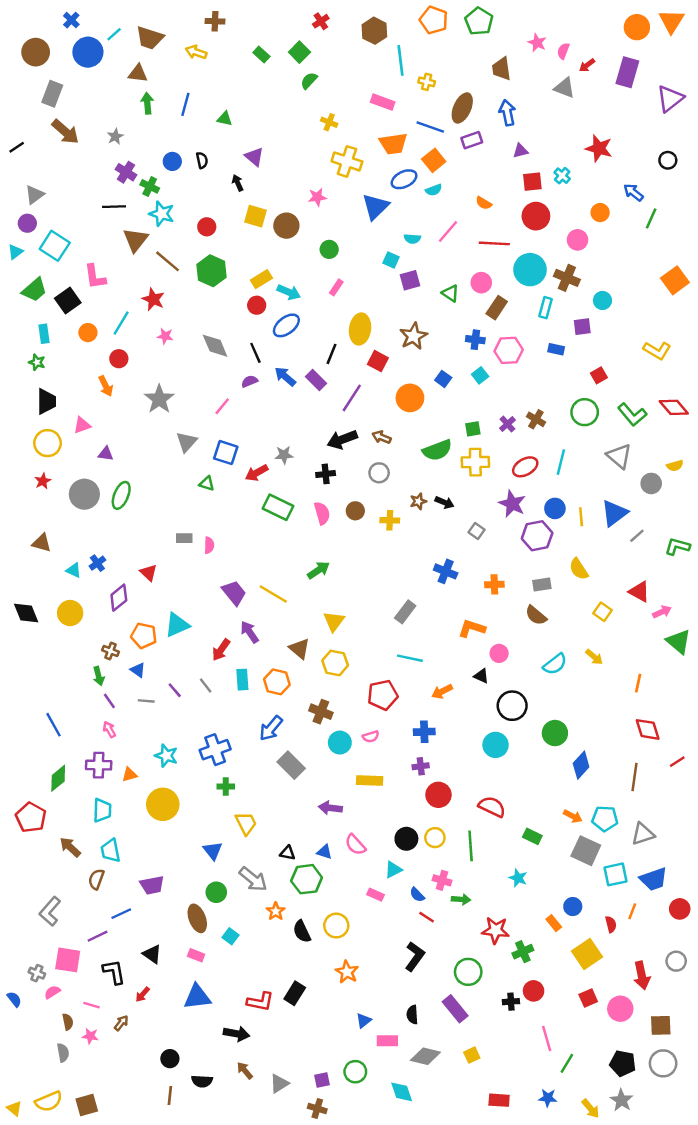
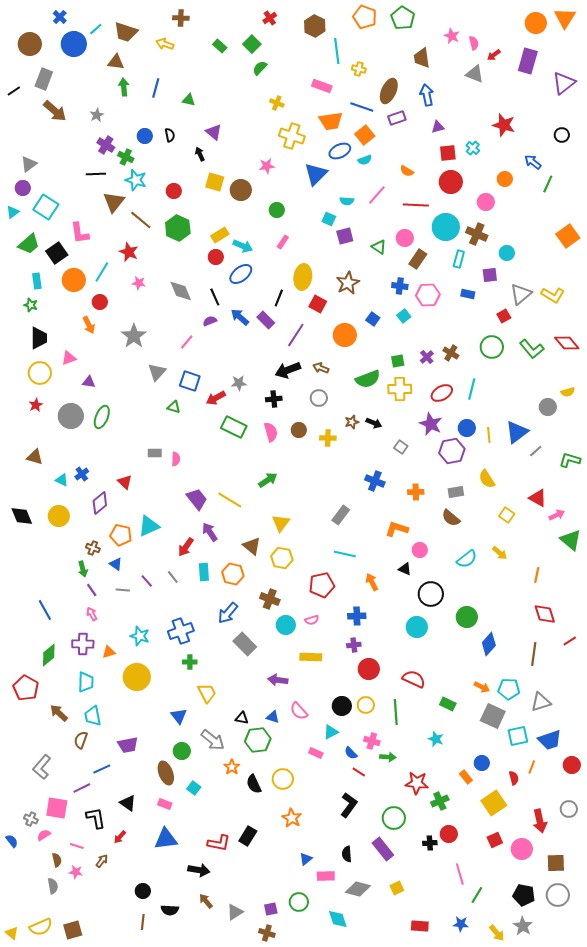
pink semicircle: (563, 51) -> (474, 43), turned 144
black line: (17, 147) -> (14, 91), moved
orange circle: (88, 333) -> (74, 280), size x1.5
gray triangle: (619, 456) -> (521, 294), moved, turned 40
orange arrow: (442, 691) -> (372, 582), turned 90

